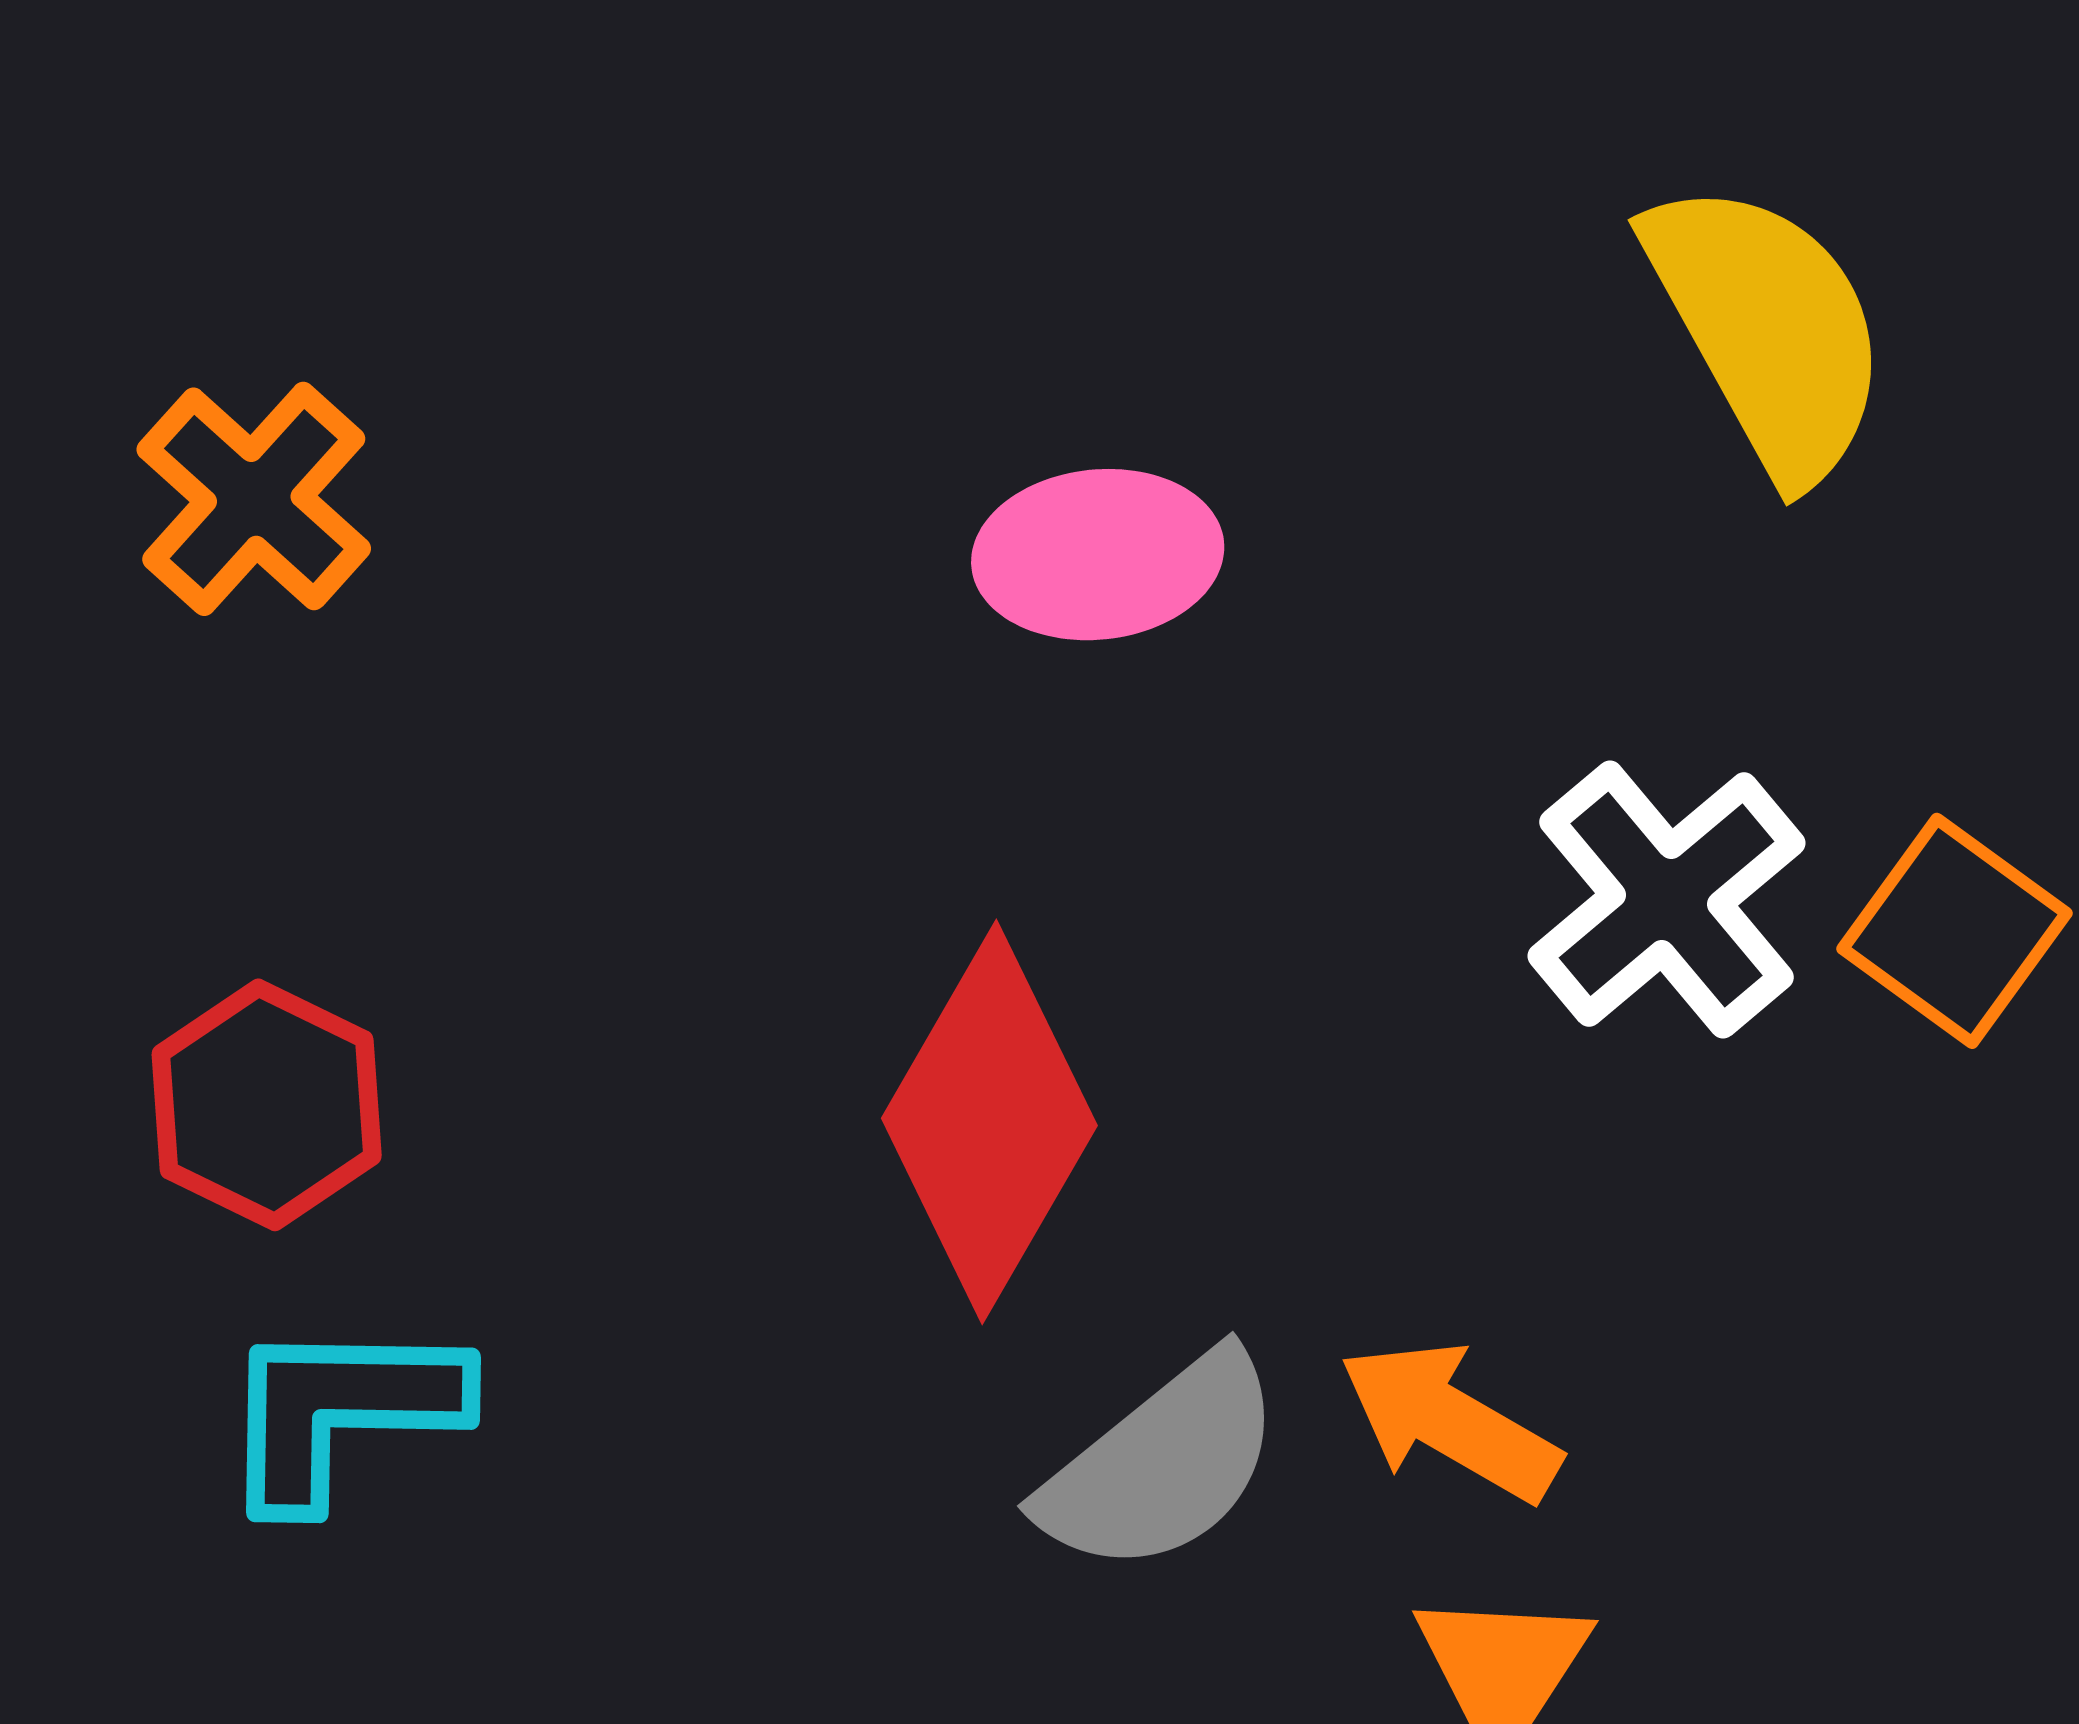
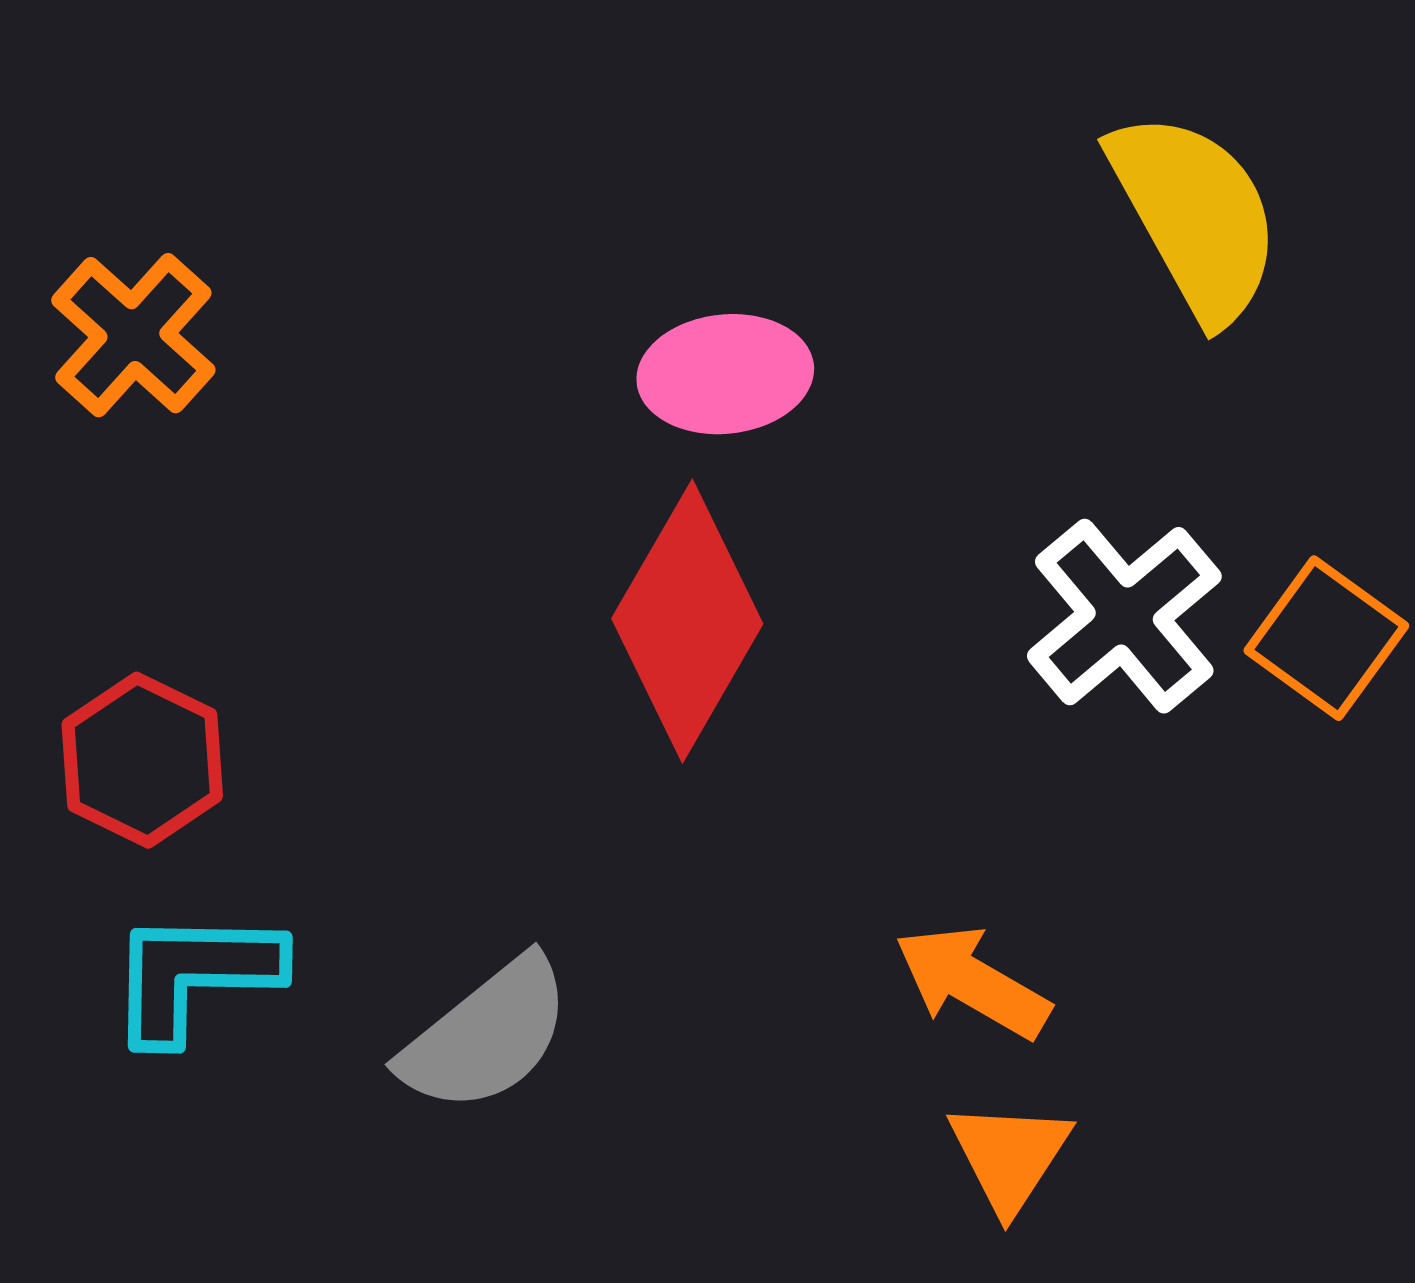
red diamond: (989, 1122) -> (687, 621), moved
gray semicircle: (1162, 1464) -> (486, 1035), moved

